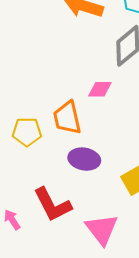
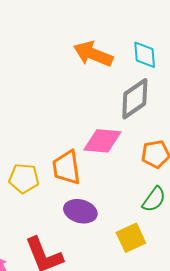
pink diamond: (100, 89) -> (102, 141), size x1.5

